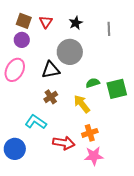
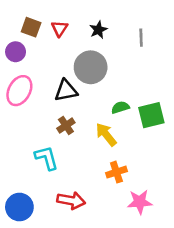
purple circle: (22, 40) -> (16, 52), moved
cyan L-shape: (36, 122) -> (47, 158), turned 40
red arrow: (64, 143) -> (71, 201), moved
blue circle: (15, 149) -> (19, 207), moved
pink star: (94, 156) -> (140, 202), moved

